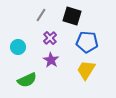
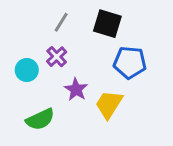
purple cross: (50, 38) -> (57, 57), moved
yellow trapezoid: (86, 70) -> (109, 104), moved

